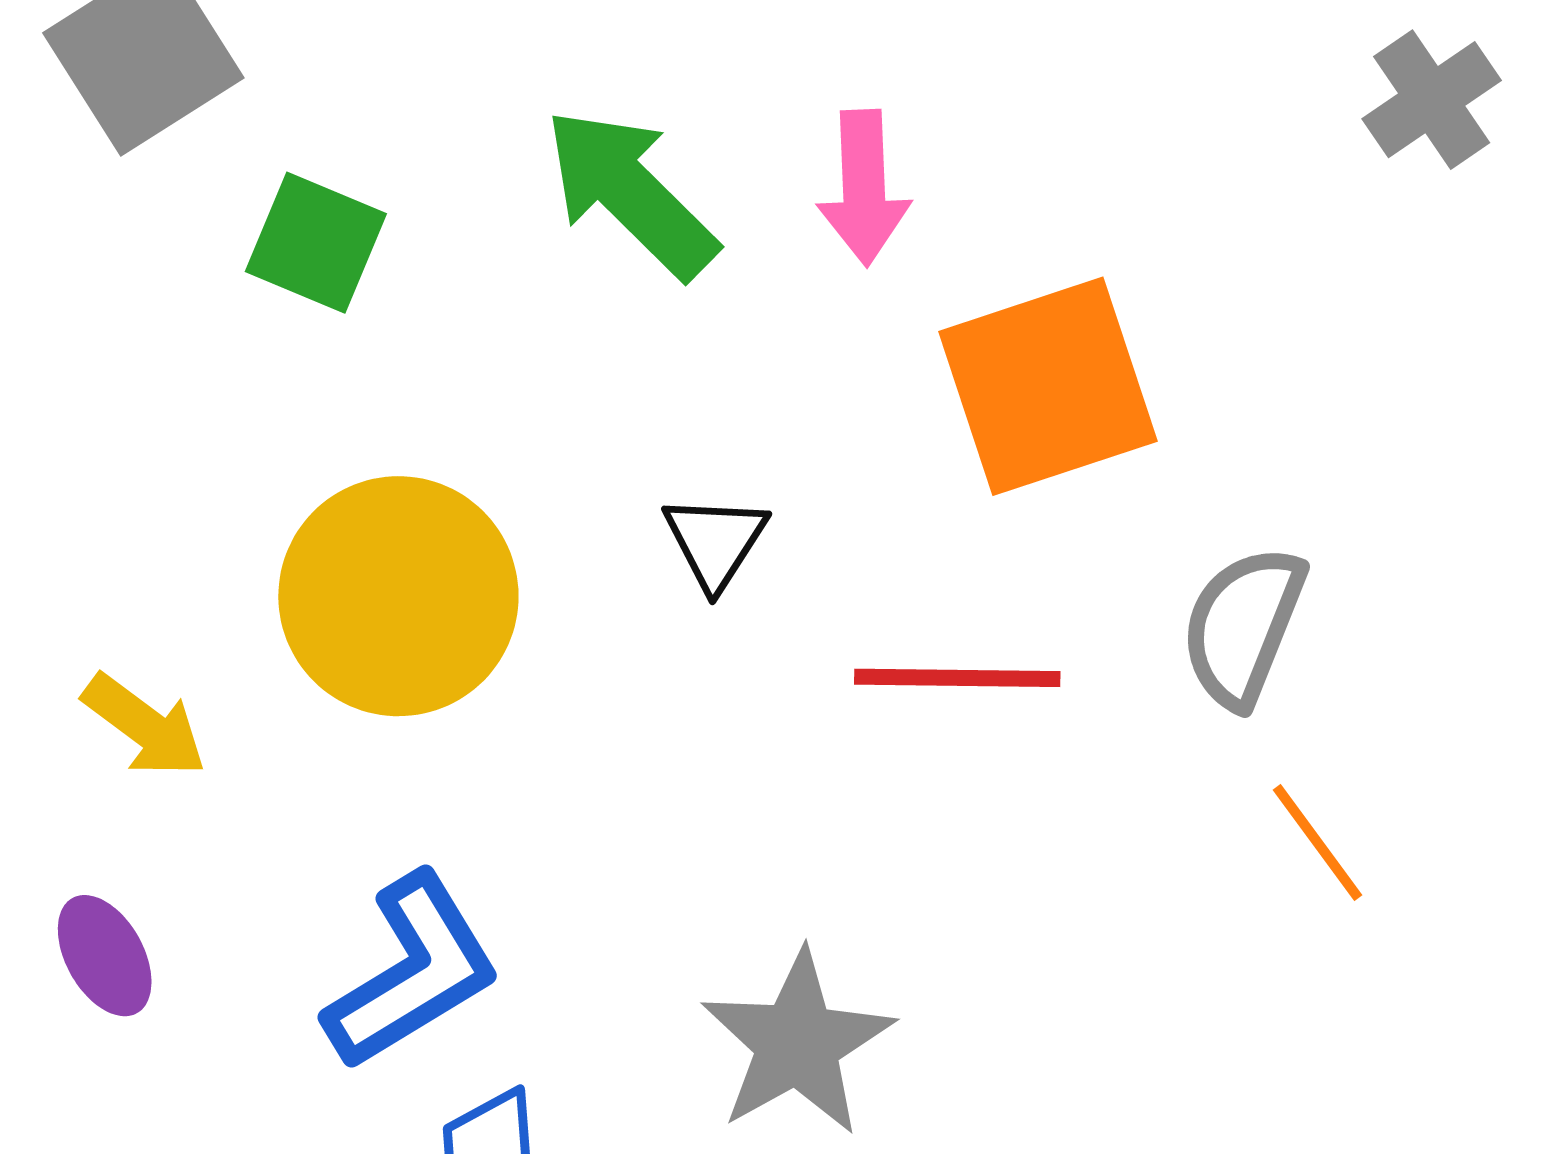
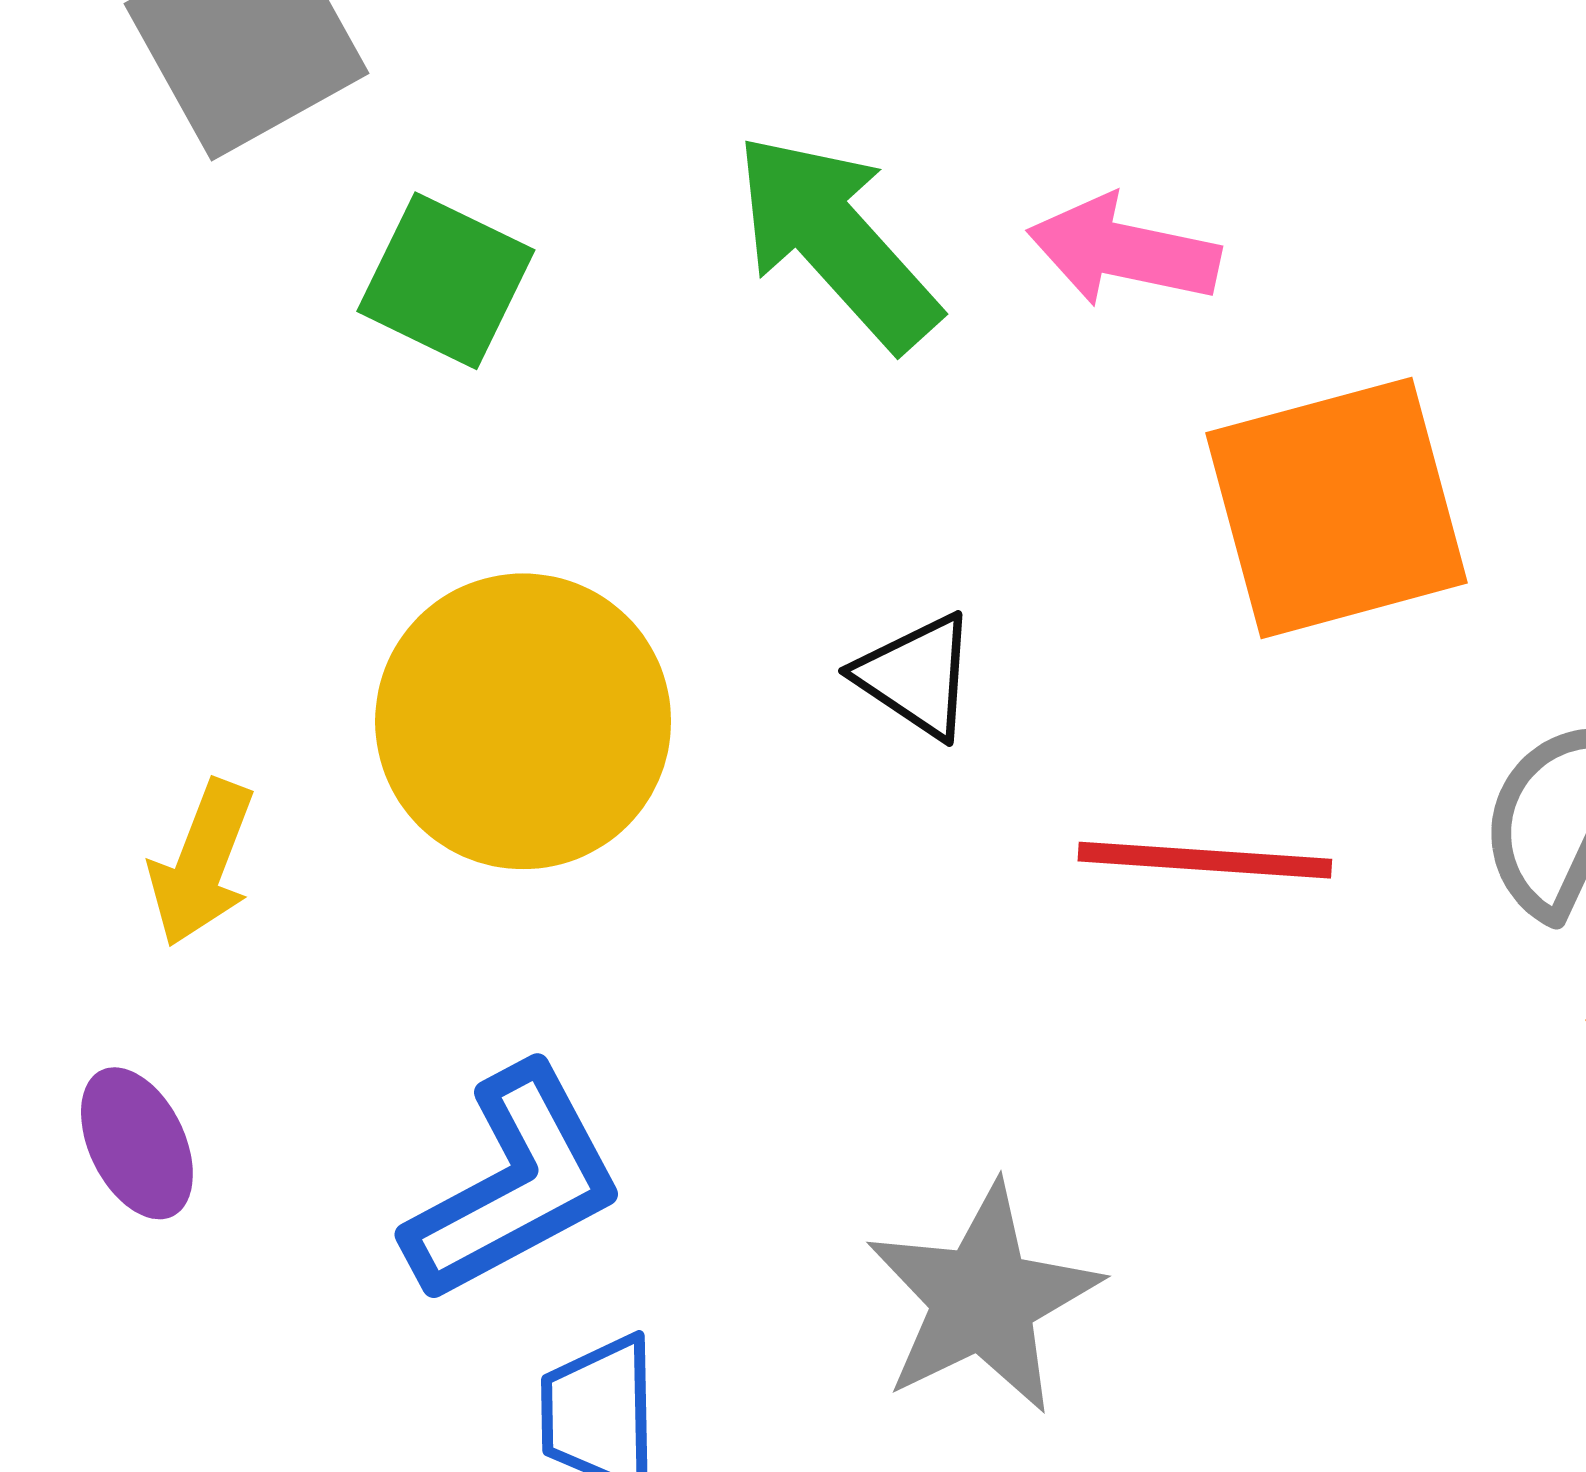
pink arrow: (864, 188) -> (1124, 251), turned 101
black triangle: (715, 542) -> (917, 676), turned -32
yellow arrow: (145, 726) -> (202, 863), turned 71

